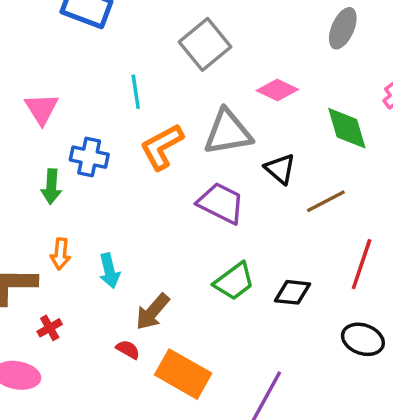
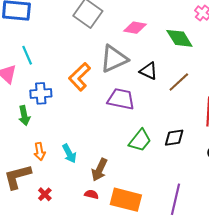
cyan line: (136, 92) -> (27, 55), moved

